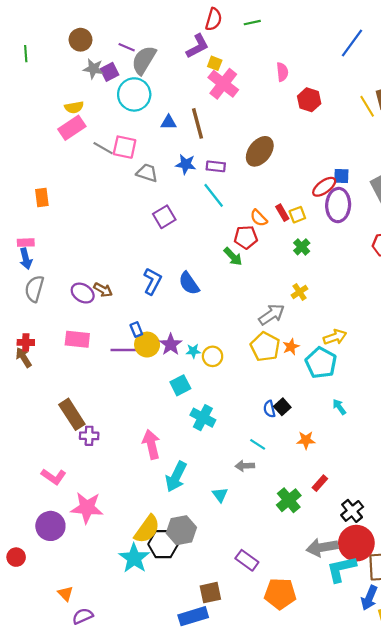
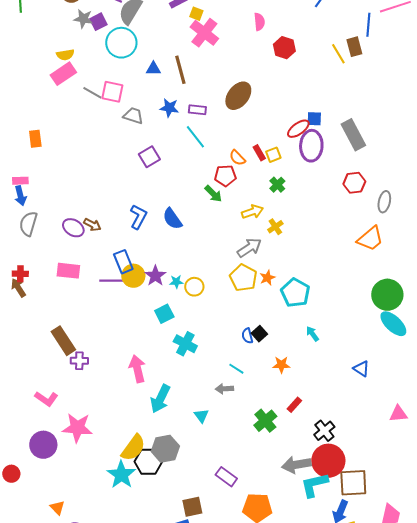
blue rectangle: (136, 330) -> (123, 262), size x1.6
yellow arrow: (335, 337) -> (252, 212), moved

